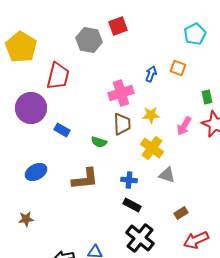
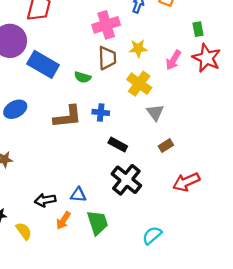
blue rectangle: (62, 130) -> (43, 64), size x1.8
gray triangle: (167, 175) -> (155, 112), turned 36
blue cross: (129, 180) -> (101, 112), moved
brown rectangle: (181, 213) -> (166, 146), moved

